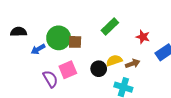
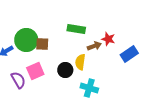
green rectangle: (110, 27) -> (76, 29), turned 54
yellow semicircle: (114, 60) -> (80, 62), turned -63
brown arrow: (133, 64) -> (94, 46), moved

